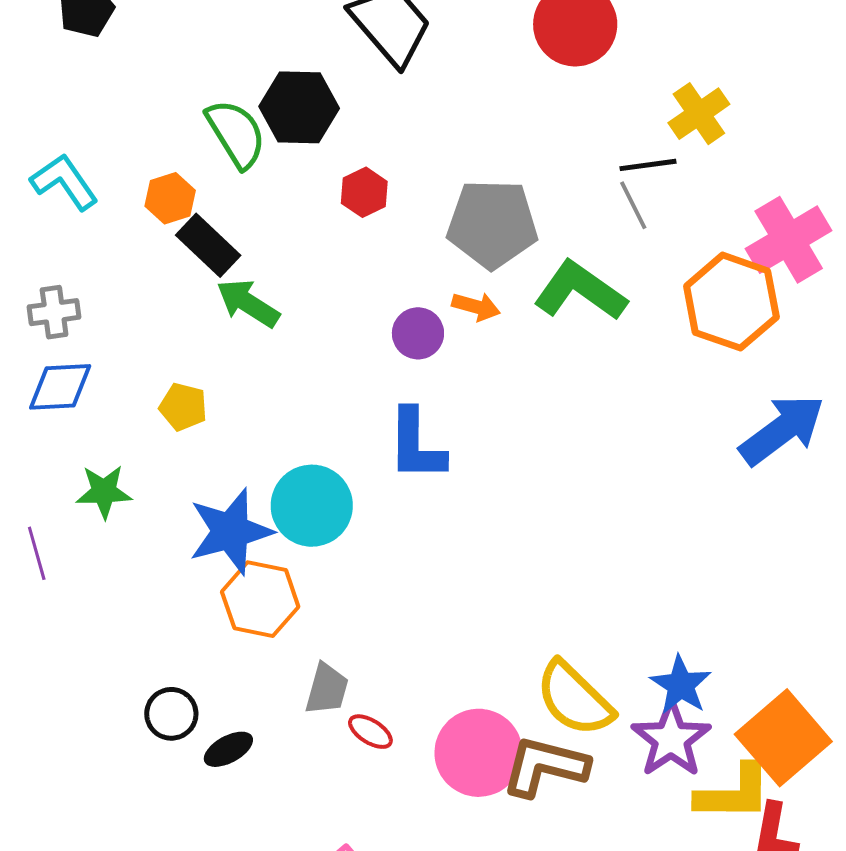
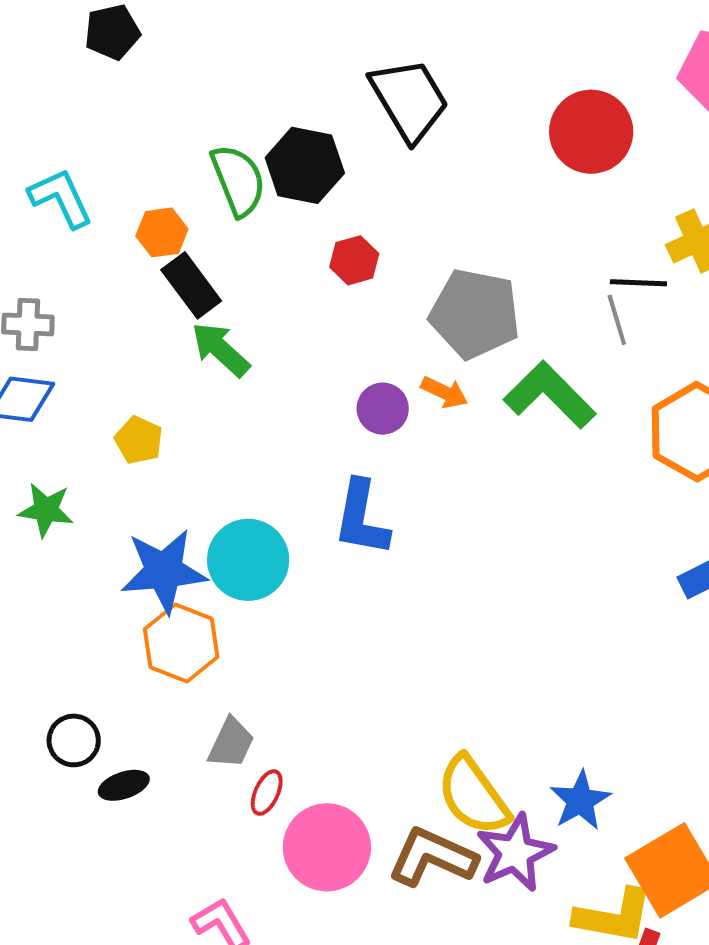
red ellipse: (370, 732) -> (267, 793), turned 72
purple star: (671, 739) -> (515, 853), moved
pink circle: (479, 753) -> (327, 847), moved

